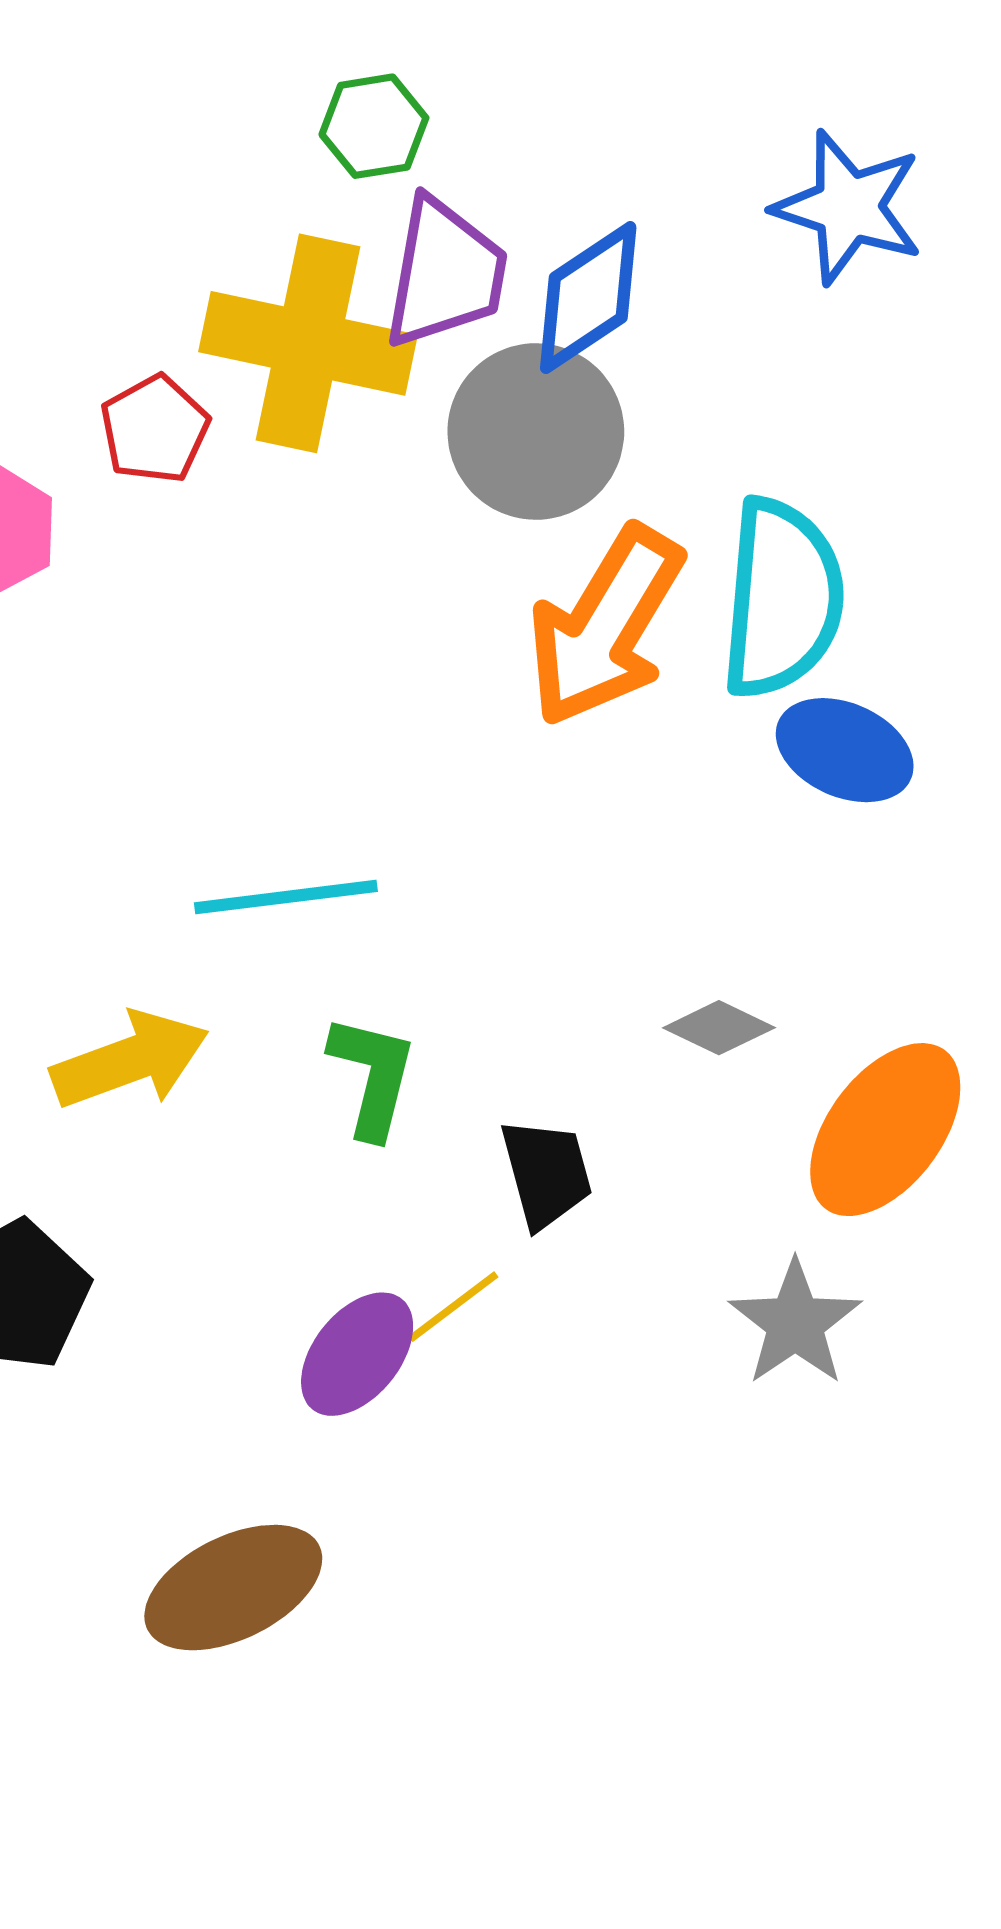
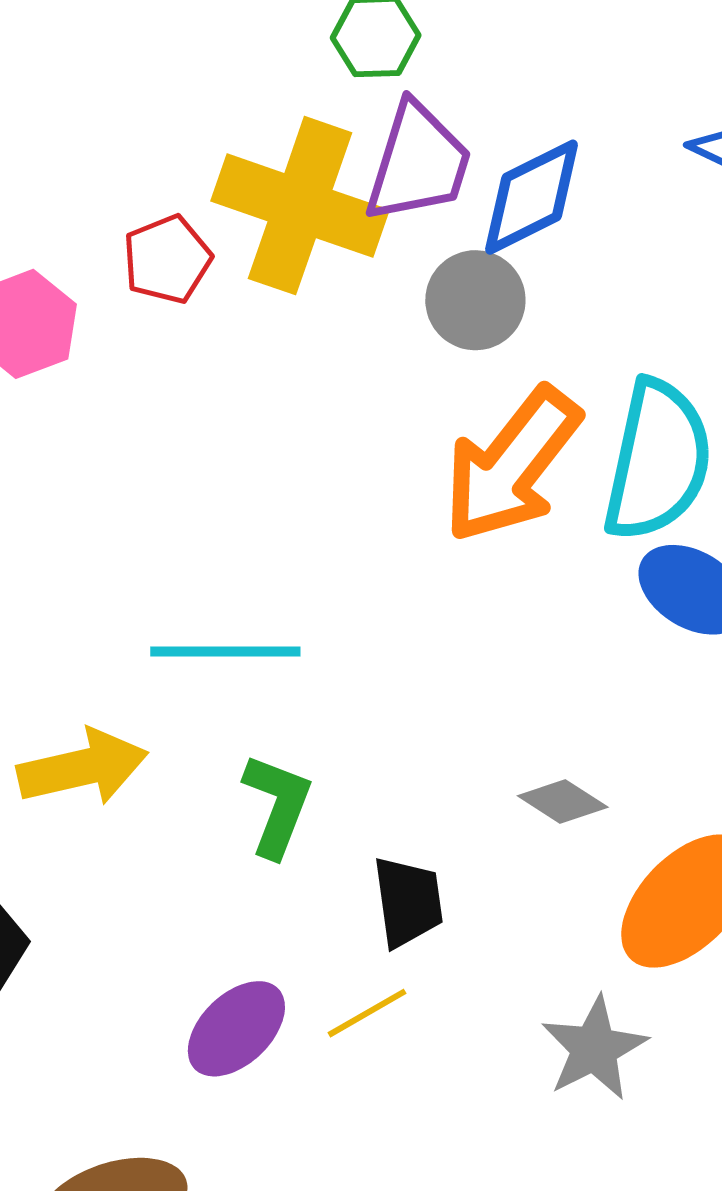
gray circle: (536, 432) -> (475, 300), size x0.7
yellow line: (453, 1307) -> (367, 1013), moved

